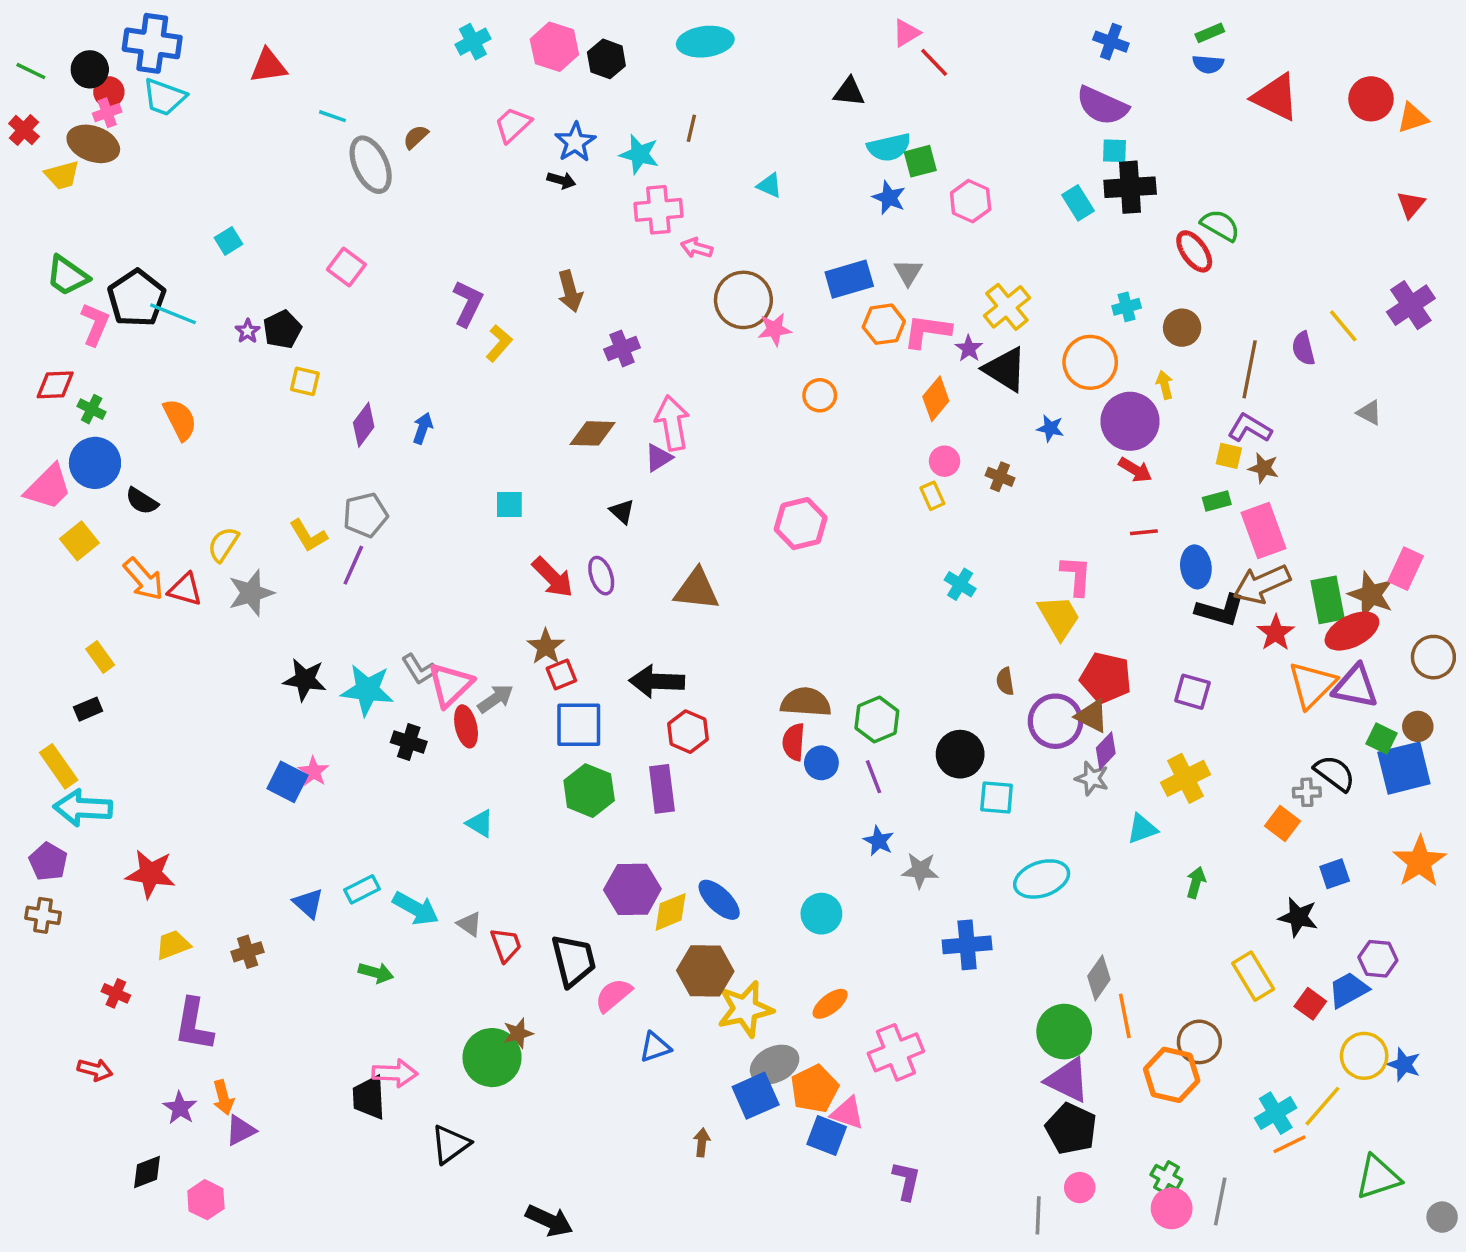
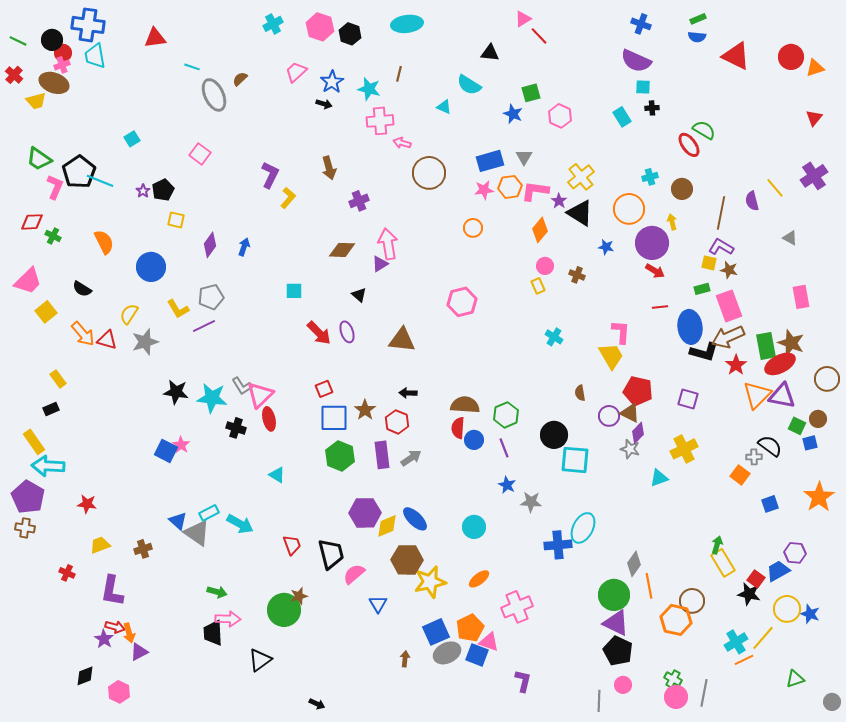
cyan trapezoid: (164, 97) -> (95, 56), turned 60
cyan semicircle: (889, 147) -> (469, 85), moved, turned 45
black cross: (1130, 187) -> (652, 108), size x0.5
pink star: (775, 329) -> (484, 190), moved
blue circle: (95, 463) -> (151, 267), moved
purple line: (353, 565) -> (204, 326), turned 40
blue ellipse: (1196, 567) -> (690, 327), size x1.4
pink rectangle: (1406, 569) -> (801, 297), moved, turned -35
brown star: (546, 647) -> (365, 410), moved
black arrow: (657, 681) -> (408, 393), moved, size x0.6
gray arrow: (495, 699) -> (411, 458), moved
purple circle: (1055, 721) -> (609, 416), size x0.7
blue square: (1404, 768) -> (810, 443), size x0.5
cyan square: (997, 797) -> (575, 460), size x1.4
purple pentagon: (48, 862) -> (28, 497), size x1.5
red star: (150, 874) -> (87, 504), size x0.7
cyan ellipse: (1042, 879) -> (583, 528), moved, turned -44
green arrow: (1196, 882) -> (717, 545), moved
black star: (1298, 917) -> (749, 594), moved
gray triangle: (469, 924) -> (197, 533), moved, size x1.8
green arrow: (376, 973) -> (217, 592), moved
blue triangle: (655, 1047) -> (378, 604), turned -42
gray ellipse: (775, 1064) -> (447, 653), moved
red arrow: (95, 1070) -> (115, 627), moved
green triangle: (1378, 1177) -> (795, 679), size x0.7
black arrow: (549, 1221) -> (317, 704), size x0.6

